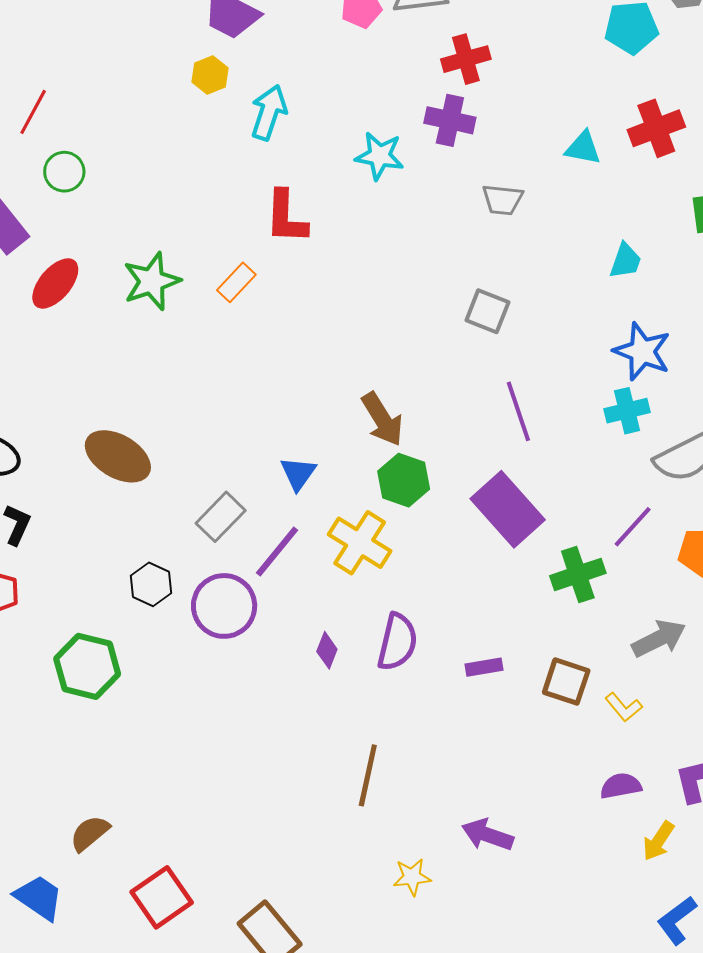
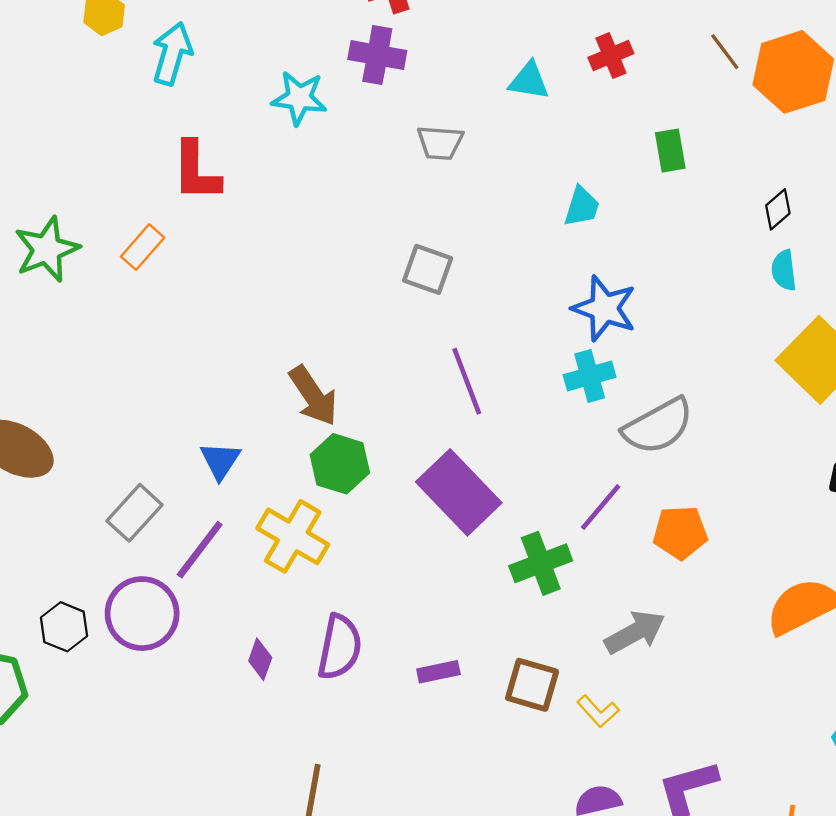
red cross: (656, 128) -> (611, 56), size x0.7
black hexagon: (151, 584) -> (64, 627), moved

